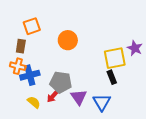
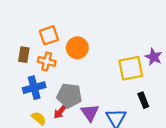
orange square: (32, 26) -> (49, 35), moved
orange cross: (18, 66) -> (47, 61), moved
black rectangle: (112, 77) -> (143, 100), moved

